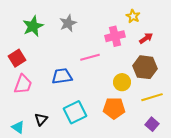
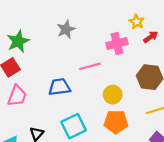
green star: (33, 26) -> (18, 41), moved
red arrow: (146, 38) -> (151, 37), moved
yellow circle: (122, 82) -> (113, 95), moved

